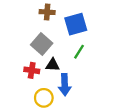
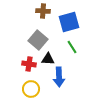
green line: (79, 52) -> (72, 47), turned -64
yellow circle: (44, 98) -> (31, 89), moved

